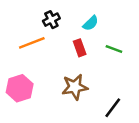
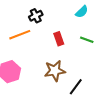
cyan semicircle: (91, 23) -> (82, 12), moved
black line: (113, 108) -> (76, 87), moved

